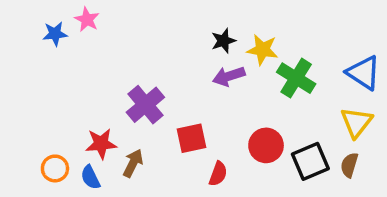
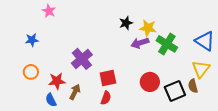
blue star: (55, 34) -> (32, 40), moved
purple arrow: (229, 76) -> (140, 43), moved
brown semicircle: (349, 165) -> (193, 86), moved, turned -32
orange circle: (55, 168) -> (31, 72), moved
red semicircle: (218, 174) -> (106, 98), moved

